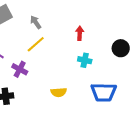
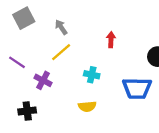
cyan cross: (85, 60) -> (92, 75), moved
blue trapezoid: (104, 92) -> (137, 88), moved

